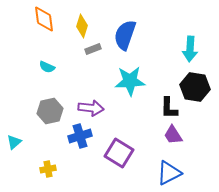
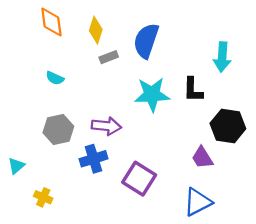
black hexagon: (195, 87) -> (228, 126), moved
black L-shape: (169, 108) -> (193, 90), moved
yellow cross: (48, 169) -> (43, 197), moved, turned 35

